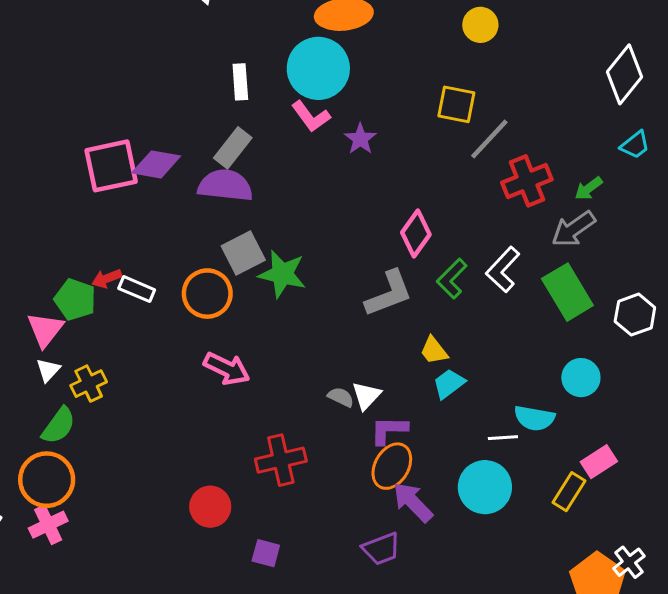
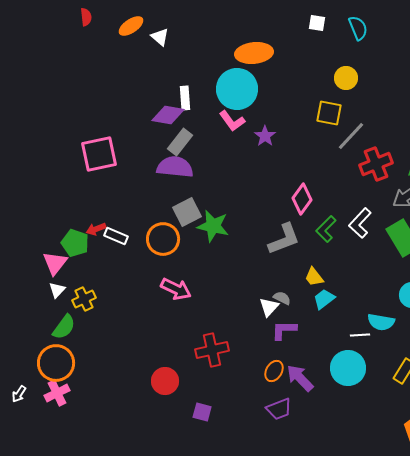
yellow circle: (480, 25) -> (346, 78), moved
purple diamond: (156, 164) -> (168, 115), moved
gray semicircle: (341, 397) -> (282, 298), moved
orange ellipse: (392, 466) -> (274, 371), moved, size x0.7

